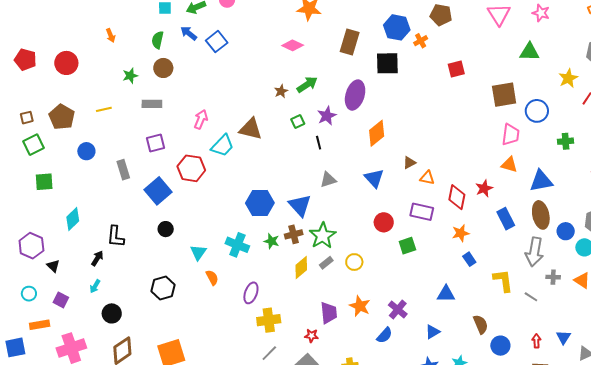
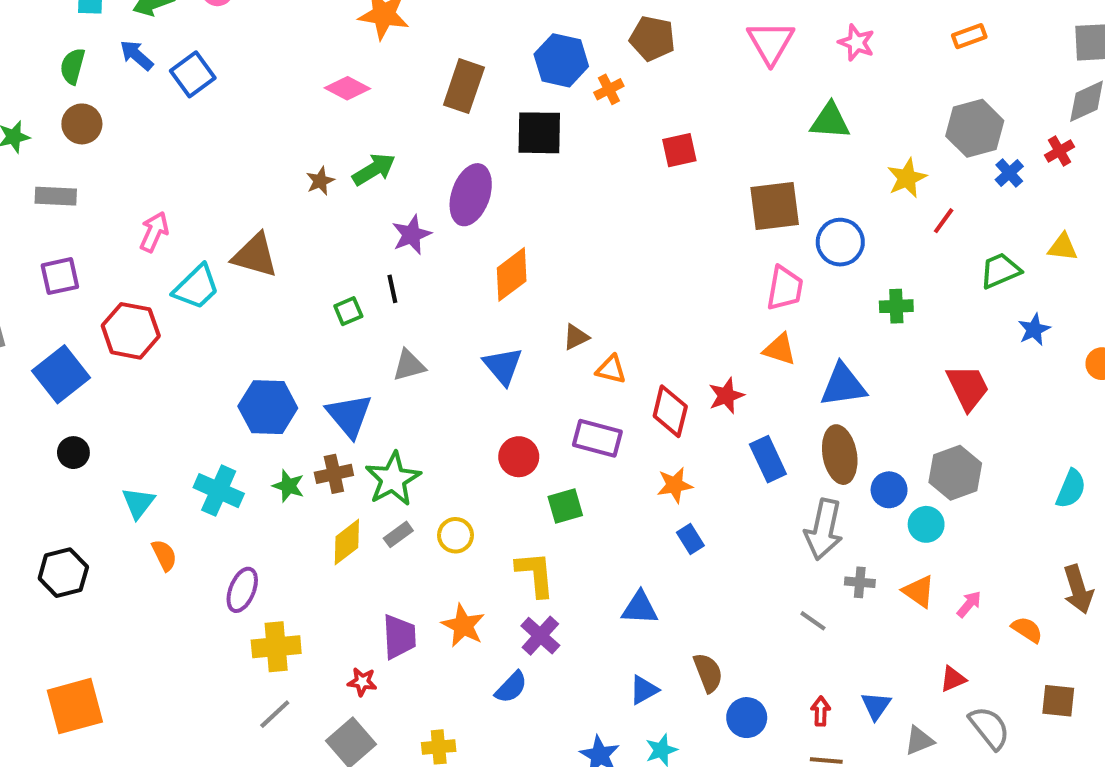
green square: (298, 121) -> (348, 311), moved
yellow L-shape: (503, 281) -> (535, 574), moved
blue triangle: (433, 332) -> (644, 690), moved

